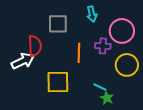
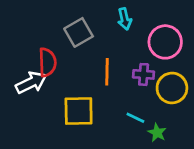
gray square: (58, 24) -> (79, 32), turned -30
purple cross: (103, 46) -> (144, 74), moved
green star: (107, 98) -> (157, 133), moved

